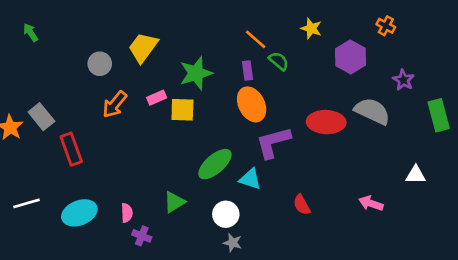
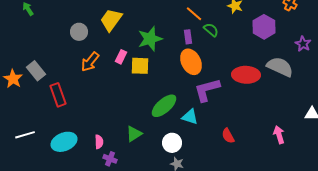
pink rectangle: (157, 98) -> (121, 57), turned -40
pink arrow: (371, 203) -> (279, 135), turned 54

